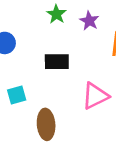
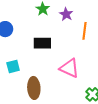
pink triangle: (95, 96) -> (69, 68), turned 50

